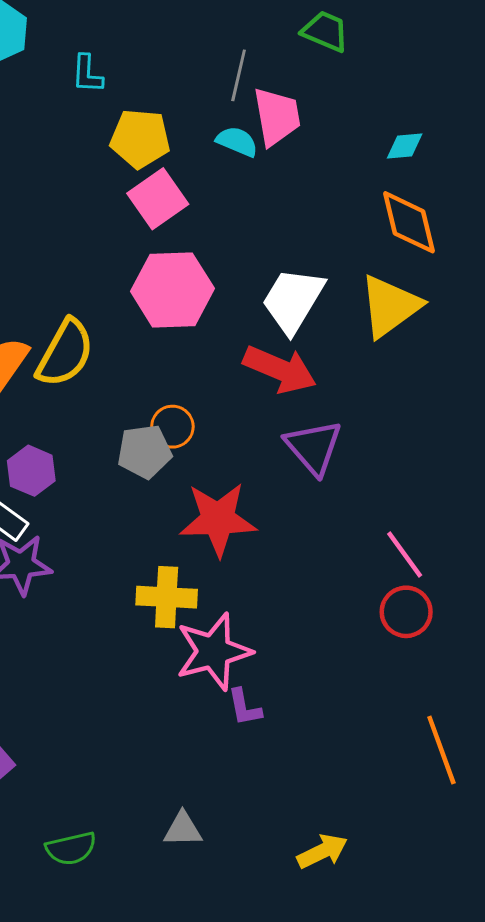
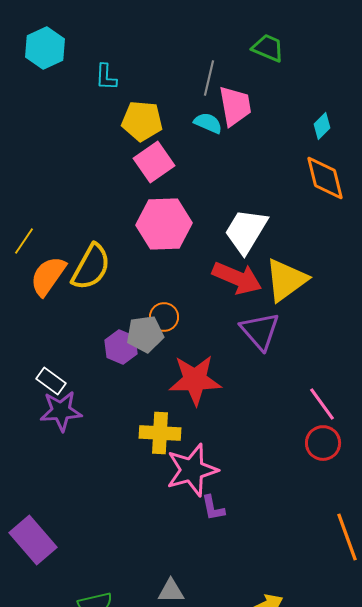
cyan diamond: (405, 146) -> (322, 126), turned -40
yellow triangle: (390, 306) -> (286, 280), moved
purple hexagon: (31, 471) -> (121, 347), moved

